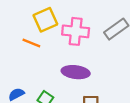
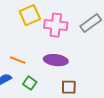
orange line: (31, 43) -> (18, 60), moved

